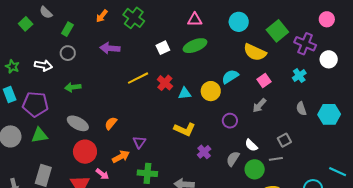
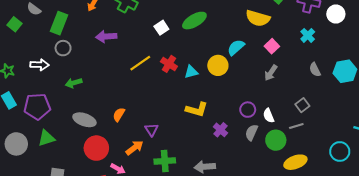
green rectangle: (67, 29) -> (59, 23), size x1.5
purple circle: (230, 121) -> (248, 110), moved
white semicircle: (251, 145) -> (269, 116), turned 32

